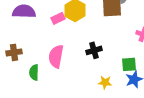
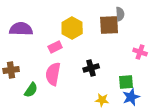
pink rectangle: (58, 18) -> (55, 47), moved
green semicircle: (34, 72) -> (31, 90), turned -147

